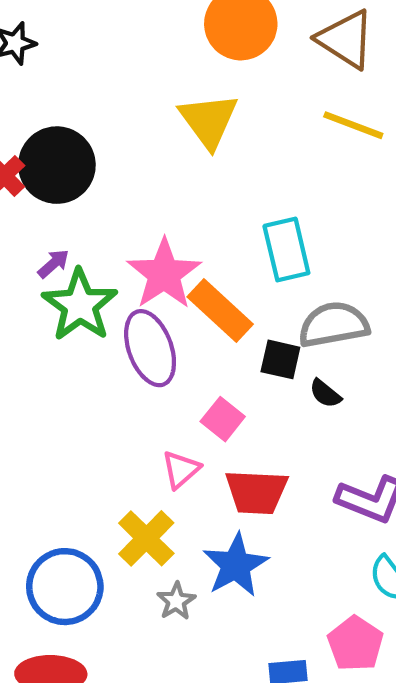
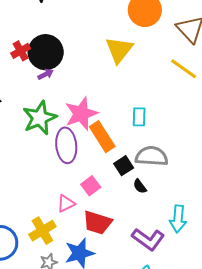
cyan rectangle: (286, 250) -> (139, 117), size x0.7
purple arrow: (53, 264) -> (46, 74), moved
black square: (280, 359) -> (124, 166), turned 30

